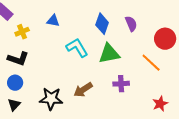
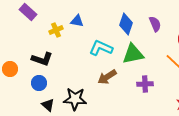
yellow cross: (22, 32) -> (56, 30), moved
cyan L-shape: (77, 48) -> (101, 48), turned -35
brown arrow: (83, 90) -> (107, 77), moved
black triangle: (14, 105) -> (48, 105), moved, turned -32

